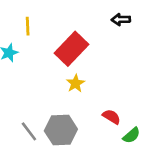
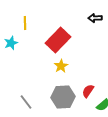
red semicircle: (112, 117) -> (88, 91), turned -88
gray hexagon: (61, 130) -> (63, 97), moved

